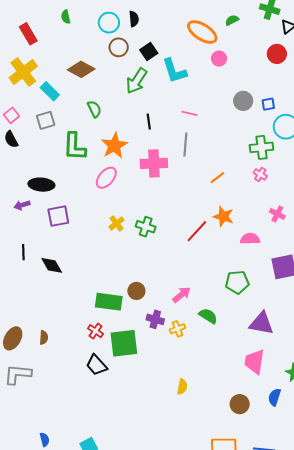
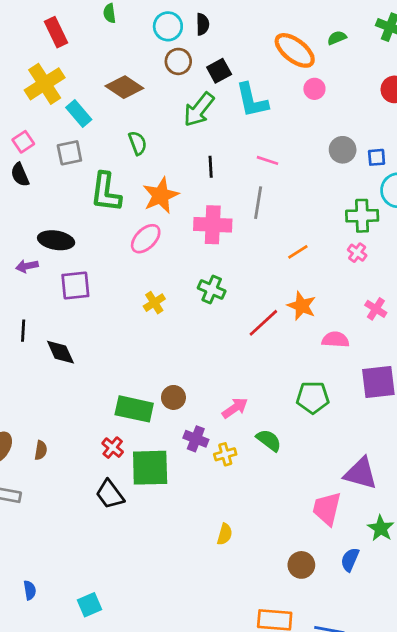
green cross: (146, 227) -> (212, 289), moved
purple triangle: (261, 323) -> (361, 473), moved

